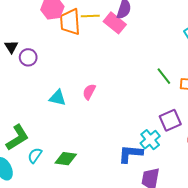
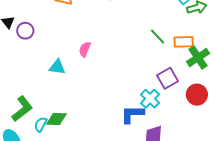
pink semicircle: (89, 92) -> (85, 49), moved
green diamond: (66, 159) -> (56, 119), moved

